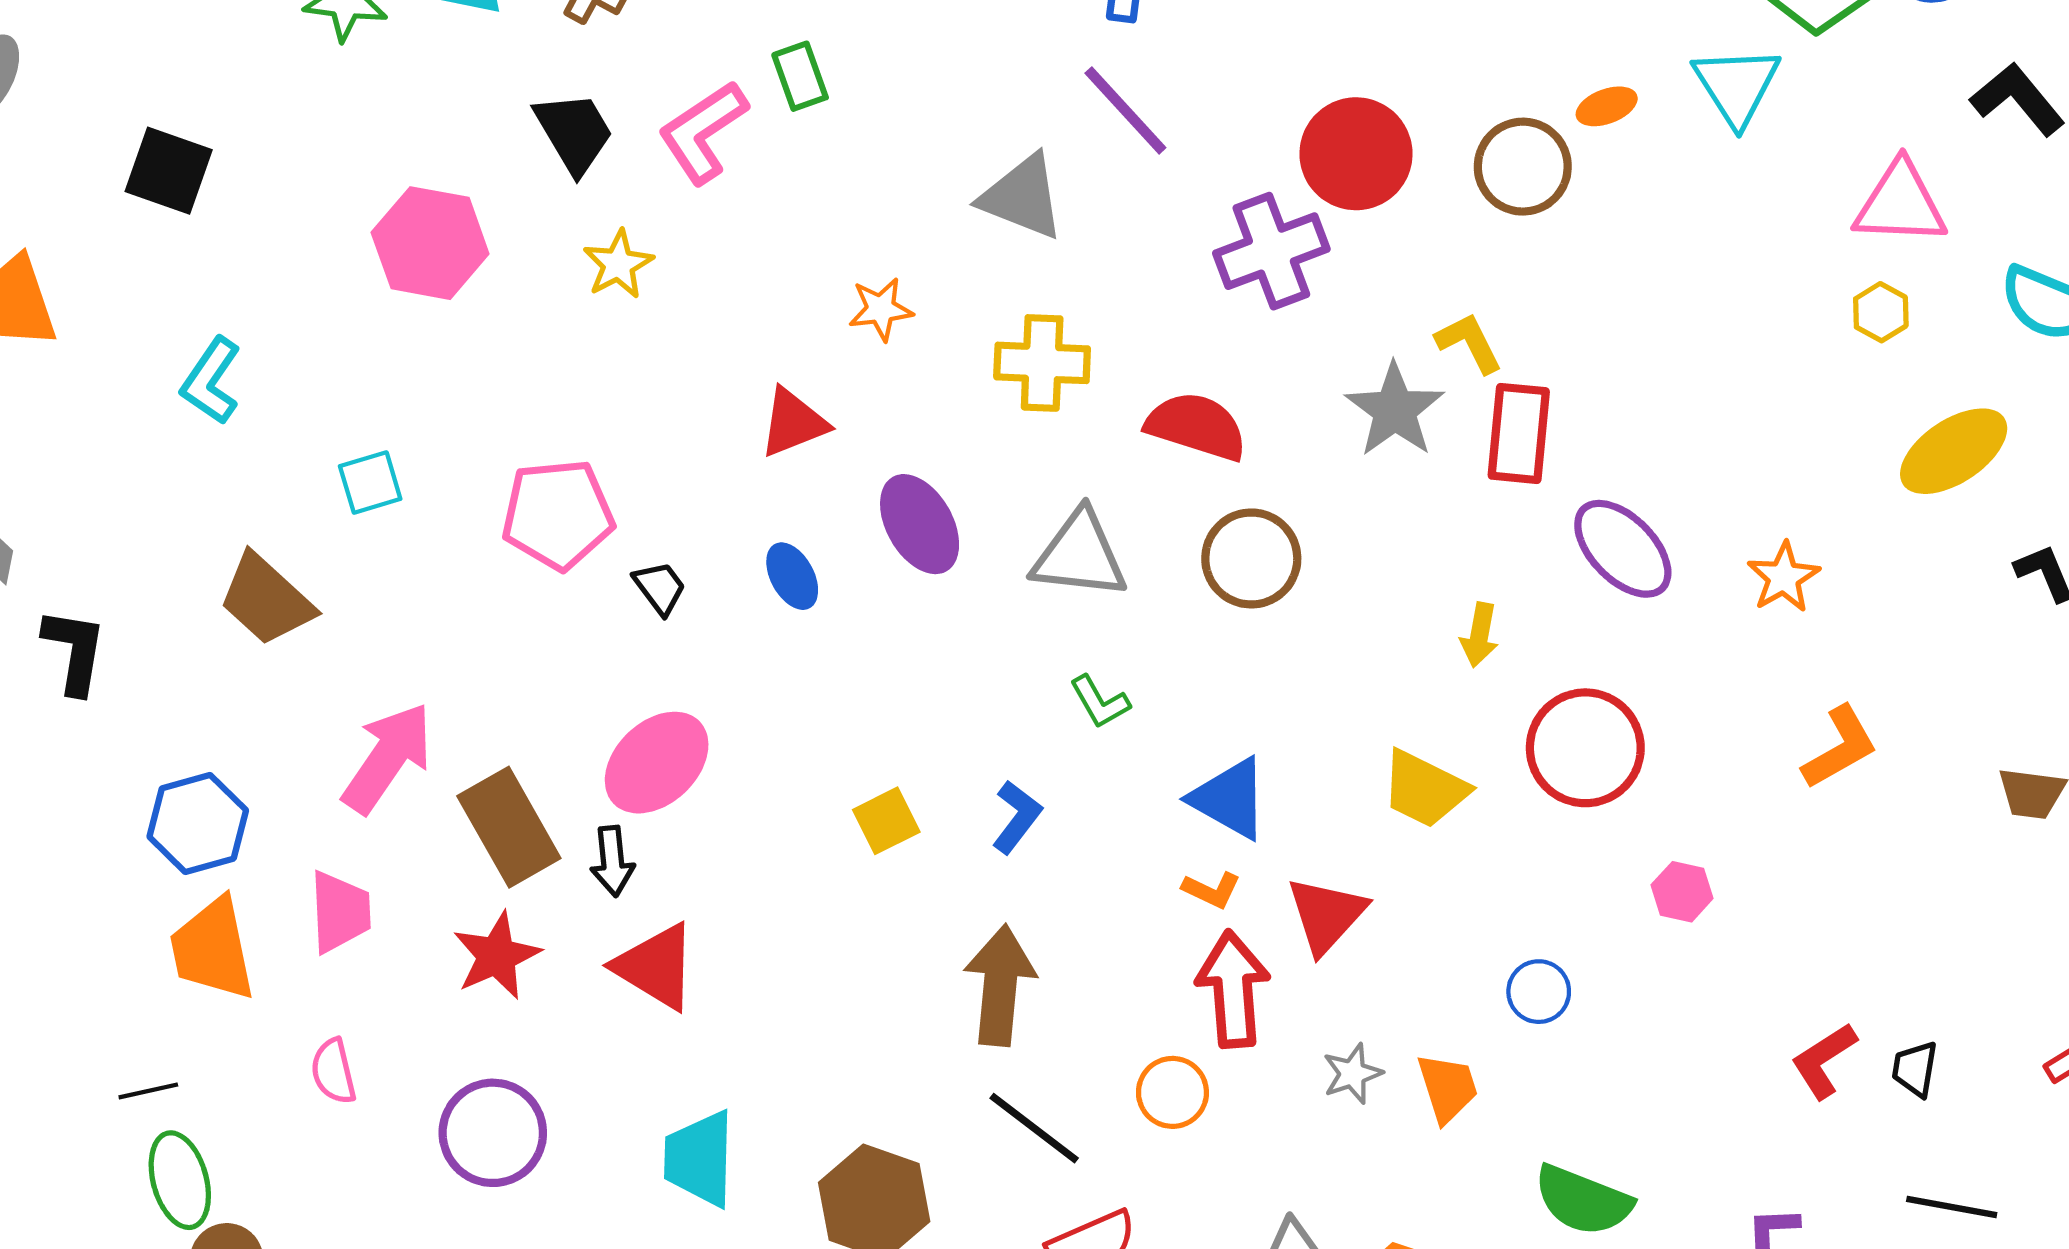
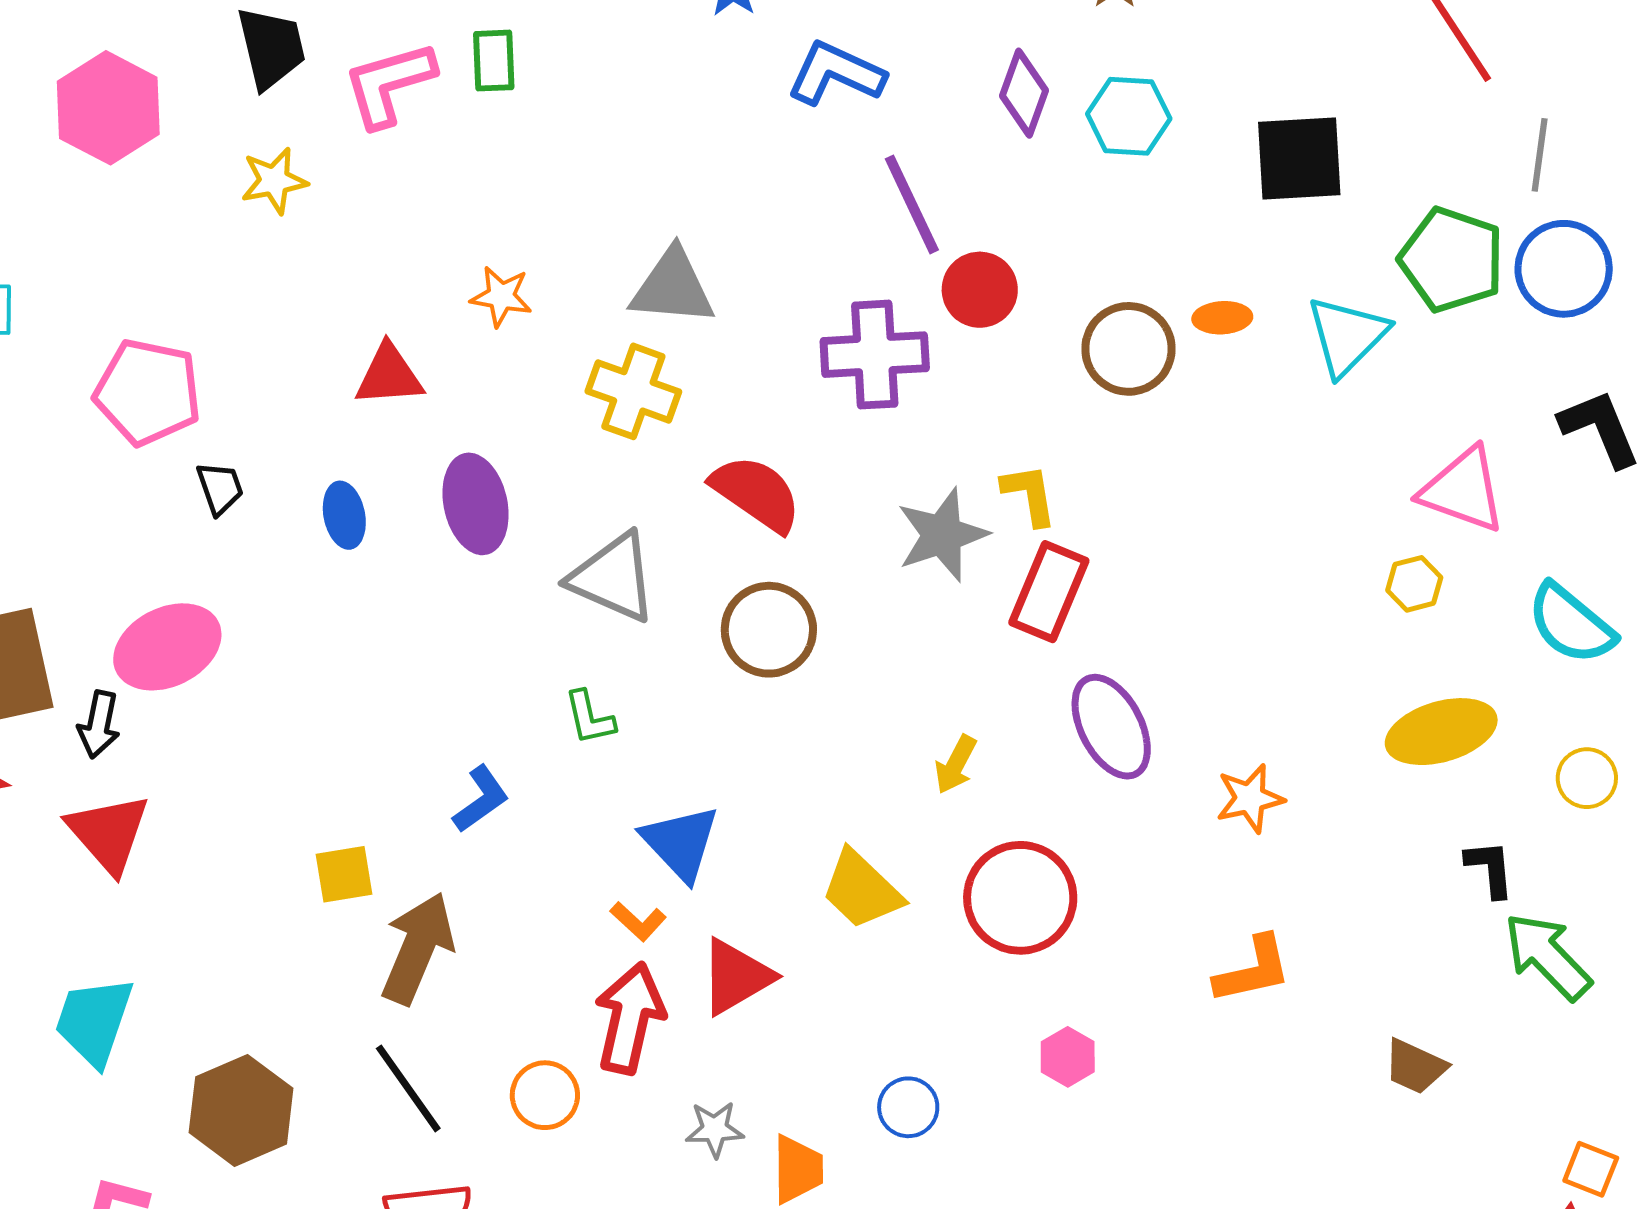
purple line: (1125, 110) -> (912, 204), moved
red circle: (1356, 154) -> (980, 290), size x0.7
gray triangle: (1022, 197) -> (673, 287), moved, turned -34
yellow square: (886, 821) -> (344, 874), moved

